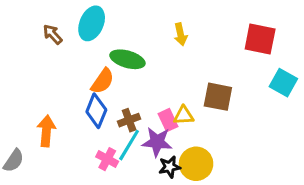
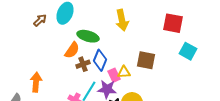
brown arrow: (53, 34) -> (40, 20), turned 88
yellow arrow: (180, 34) -> (122, 20), size x1.5
blue diamond: (96, 111) -> (100, 60), moved
brown cross: (129, 120) -> (83, 64), moved

